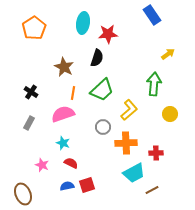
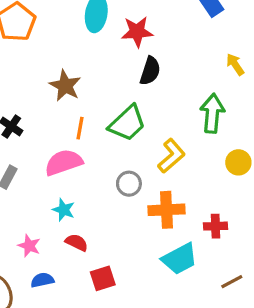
yellow arrow: (168, 54) -> (235, 64), turned -88
black semicircle: (97, 58) -> (150, 71), moved
blue semicircle: (67, 186) -> (42, 280), moved
brown line: (152, 190) -> (232, 282), moved

